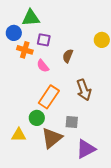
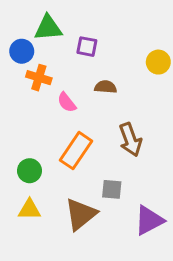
purple square: (44, 40) -> (87, 47), moved
brown semicircle: (68, 56) -> (106, 87), turned 72
green circle: (37, 118) -> (29, 171), moved
purple triangle: (86, 149) -> (149, 220), moved

